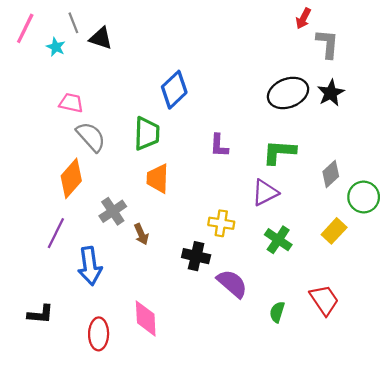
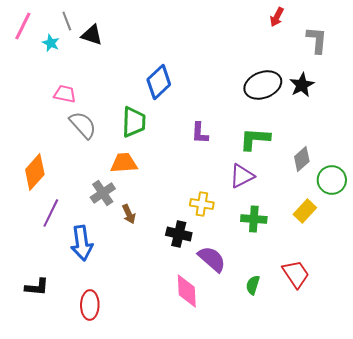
gray L-shape: (327, 44) -> (317, 40), moved
orange diamond: (71, 178) -> (35, 172), moved
orange trapezoid: (158, 178) -> (124, 163), moved, turned 84
green cross: (278, 240) -> (254, 219), turned -30
pink diamond: (146, 319) -> (187, 291), moved

